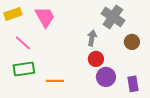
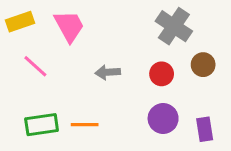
gray arrow: (92, 38) -> (108, 72), moved, turned -105
red circle: (96, 59) -> (162, 74), moved
green rectangle: (24, 69) -> (42, 125), moved

